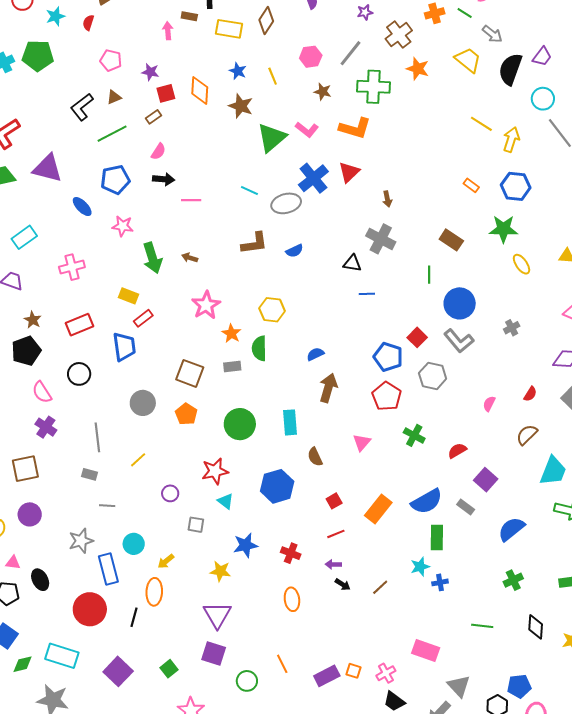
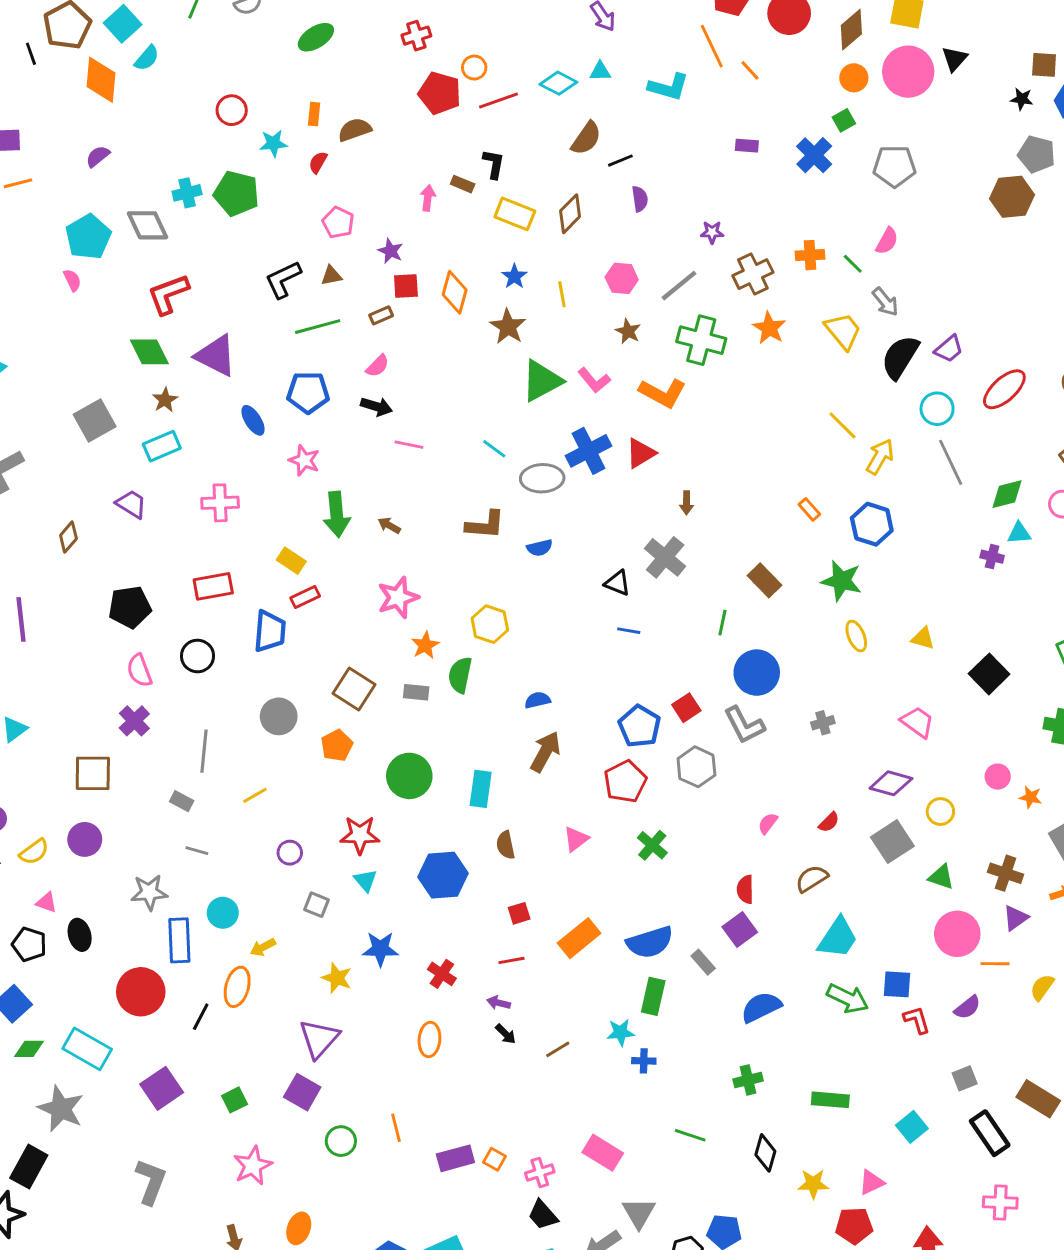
brown star: (33, 320) -> (165, 400), moved
red semicircle: (457, 451) -> (745, 889), moved, turned -72

